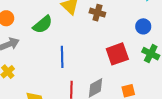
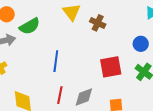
green semicircle: (43, 25) -> (30, 26), moved

